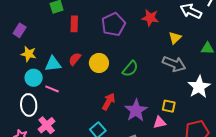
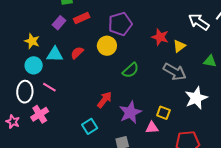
red star: (150, 18) -> (160, 37), moved
red rectangle: (74, 24) -> (82, 18), turned 56
purple rectangle: (20, 30) -> (59, 23), moved
yellow circle: (99, 63) -> (107, 46), moved
pink line: (52, 89) -> (49, 87), moved

